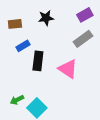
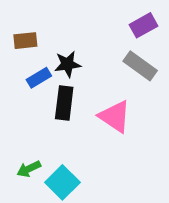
black star: (46, 18) -> (68, 64), moved
gray rectangle: (83, 39) -> (140, 66), turned 72

